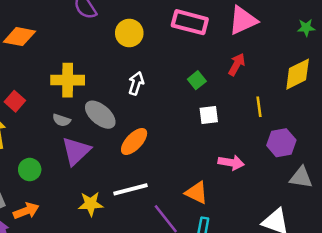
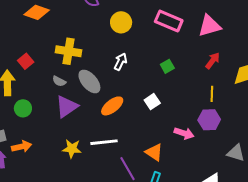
red arrow: (237, 64) -> (213, 61), moved
white square: (209, 115) -> (152, 102), moved, turned -35
purple hexagon: (281, 143) -> (209, 120), moved
green circle: (30, 170) -> (23, 108), moved

